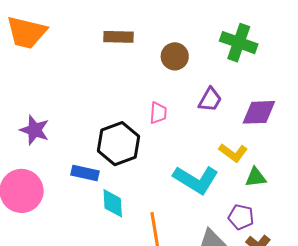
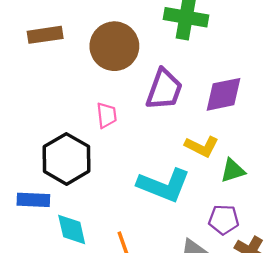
brown circle: (175, 56) -> (114, 46), size x1.5
purple trapezoid: (210, 100) -> (164, 89), size x1.4

